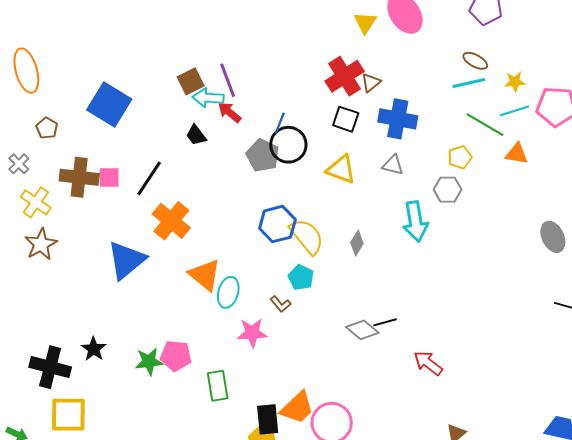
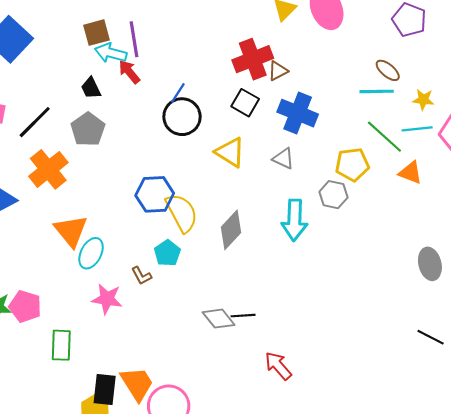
gray pentagon: (263, 155) -> (88, 129), moved
yellow pentagon: (460, 157) -> (352, 164), size x1.4
gray diamond: (357, 243) -> (231, 230), size x1.5
orange trapezoid: (297, 408) -> (137, 384), turned -90

